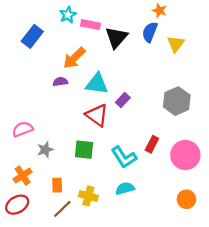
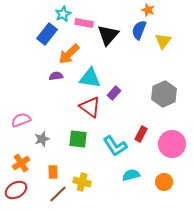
blue rectangle: (32, 36) -> (47, 34), moved
cyan semicircle: (125, 188) -> (131, 175), moved
orange circle: (186, 199) -> (164, 182), moved

